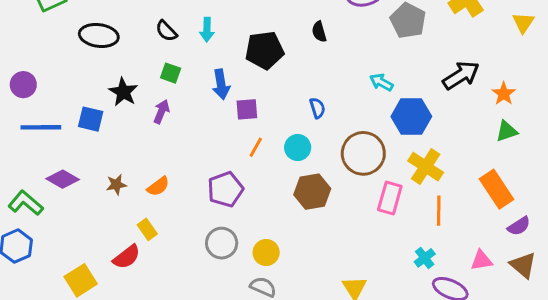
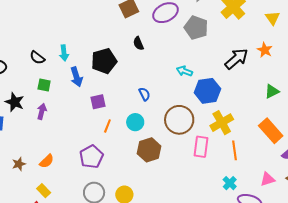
blue arrow: (221, 84) -> (76, 77), moved
orange star: (504, 94) -> (265, 50), moved
yellow cross: (426, 167) -> (222, 123), turned 35

